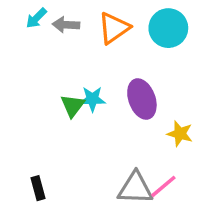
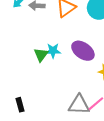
purple ellipse: (142, 99) -> (83, 51), turned -35

